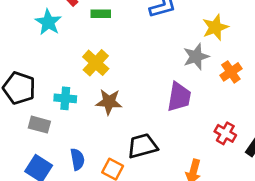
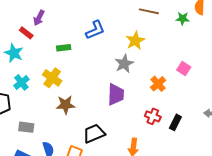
green rectangle: (101, 14) -> (64, 48), moved
orange cross: (231, 72) -> (158, 84), moved
cyan cross: (65, 98) -> (21, 82), moved, turned -35
gray rectangle: (39, 125) -> (26, 127), moved

